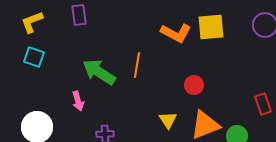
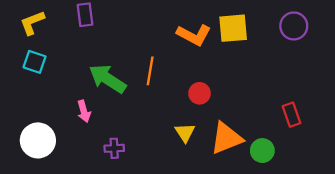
red circle: (194, 85) -> (199, 93), moved

